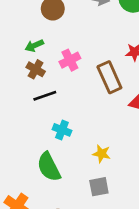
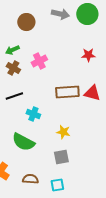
brown rectangle: (109, 77) -> (67, 92), moved, turned -70
black line: (45, 96) -> (14, 96), moved
green semicircle: (49, 167) -> (23, 142), turned -35

